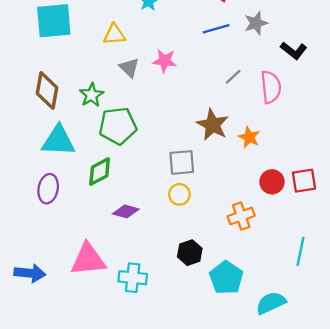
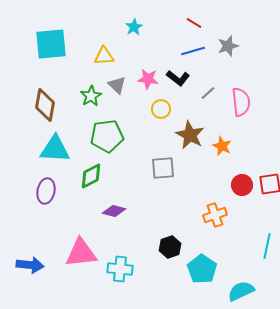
black L-shape: (294, 50) -> (178, 78), moved
green star: (92, 95) -> (91, 96), moved
yellow circle: (179, 194) -> (161, 109), moved

